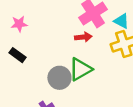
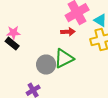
pink star: (19, 24) -> (13, 33), moved

